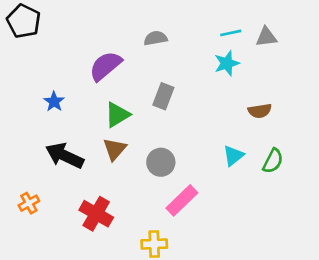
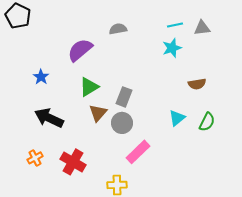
gray rectangle: (163, 96) -> (124, 97), moved
brown triangle: (115, 149) -> (98, 113), moved
orange cross: (29, 203) -> (35, 158), moved

